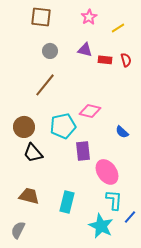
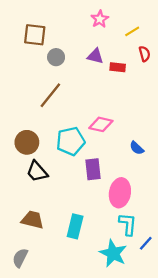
brown square: (41, 17) -> (35, 35), moved
red semicircle: (126, 60) -> (145, 54), moved
pink ellipse: (107, 172) -> (120, 193), turned 45

